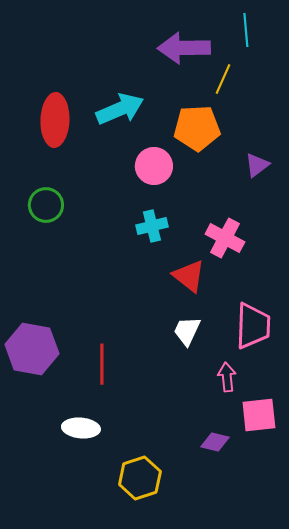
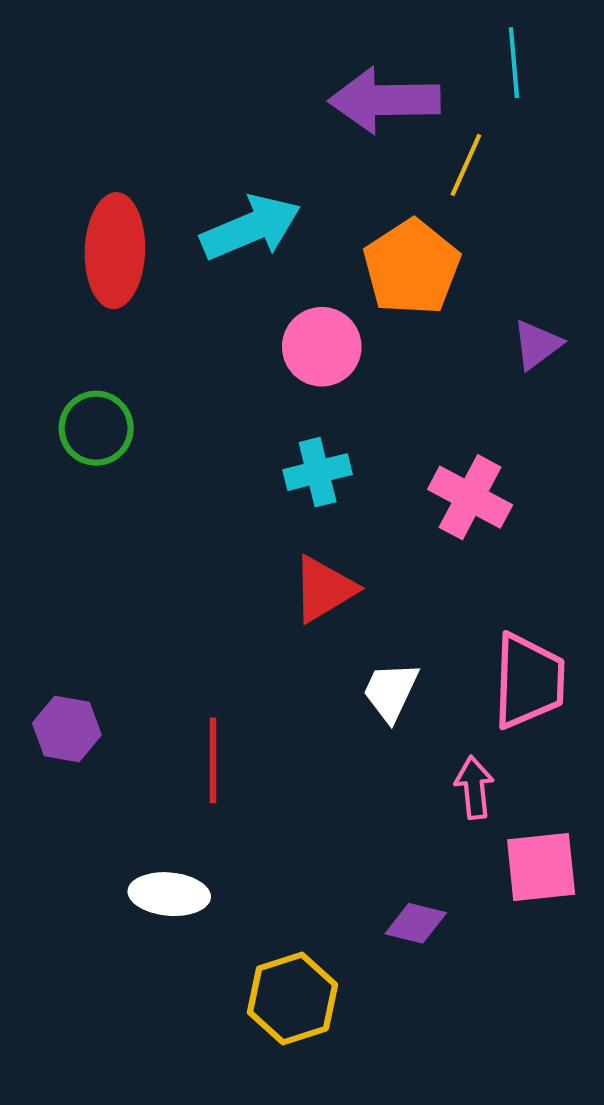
orange pentagon: (197, 128) -> (412, 267), turned -30
red triangle: (189, 276) -> (324, 589), moved, turned 51
purple hexagon: (32, 349) -> (67, 729), size x0.6
purple diamond: (215, 442) -> (416, 923), moved

